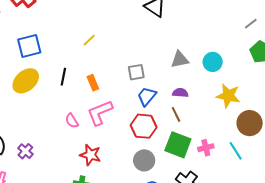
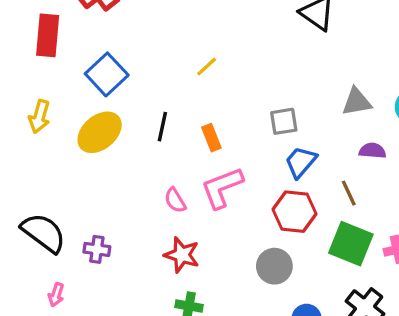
blue square: (29, 46) -> (107, 74), turned -30
purple semicircle: (180, 93) -> (372, 151), moved
purple cross: (25, 151) -> (97, 249), turned -35
red star: (90, 155) -> (182, 255), moved
gray circle: (144, 160) -> (274, 266), moved

